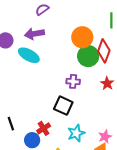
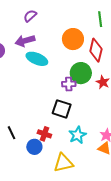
cyan ellipse: (29, 55) -> (37, 59), moved
green circle: (88, 56) -> (81, 73), moved
red cross: (44, 128) -> (44, 134), turned -32

